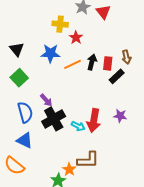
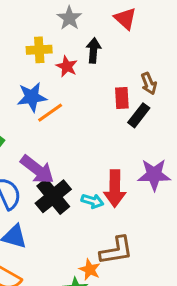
red triangle: (103, 12) -> (125, 19), moved
black arrow: (92, 62) -> (94, 50), moved
orange line: (73, 64) -> (50, 113), moved
purple arrow: (46, 100) -> (37, 170), size x1.6
purple star: (120, 116) -> (154, 175), size x1.5

